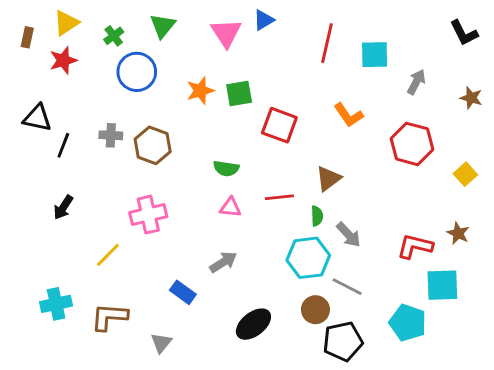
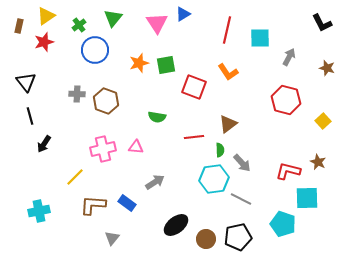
orange L-shape: (349, 115) -> (228, 72), moved
black triangle: (37, 118) -> (26, 82), turned 40
black line: (63, 145) -> (30, 116), moved, turned -36
pink triangle: (230, 207) -> (136, 147), moved
brown circle: (315, 310) -> (206, 239), moved
brown L-shape: (109, 317) -> (93, 205), moved

